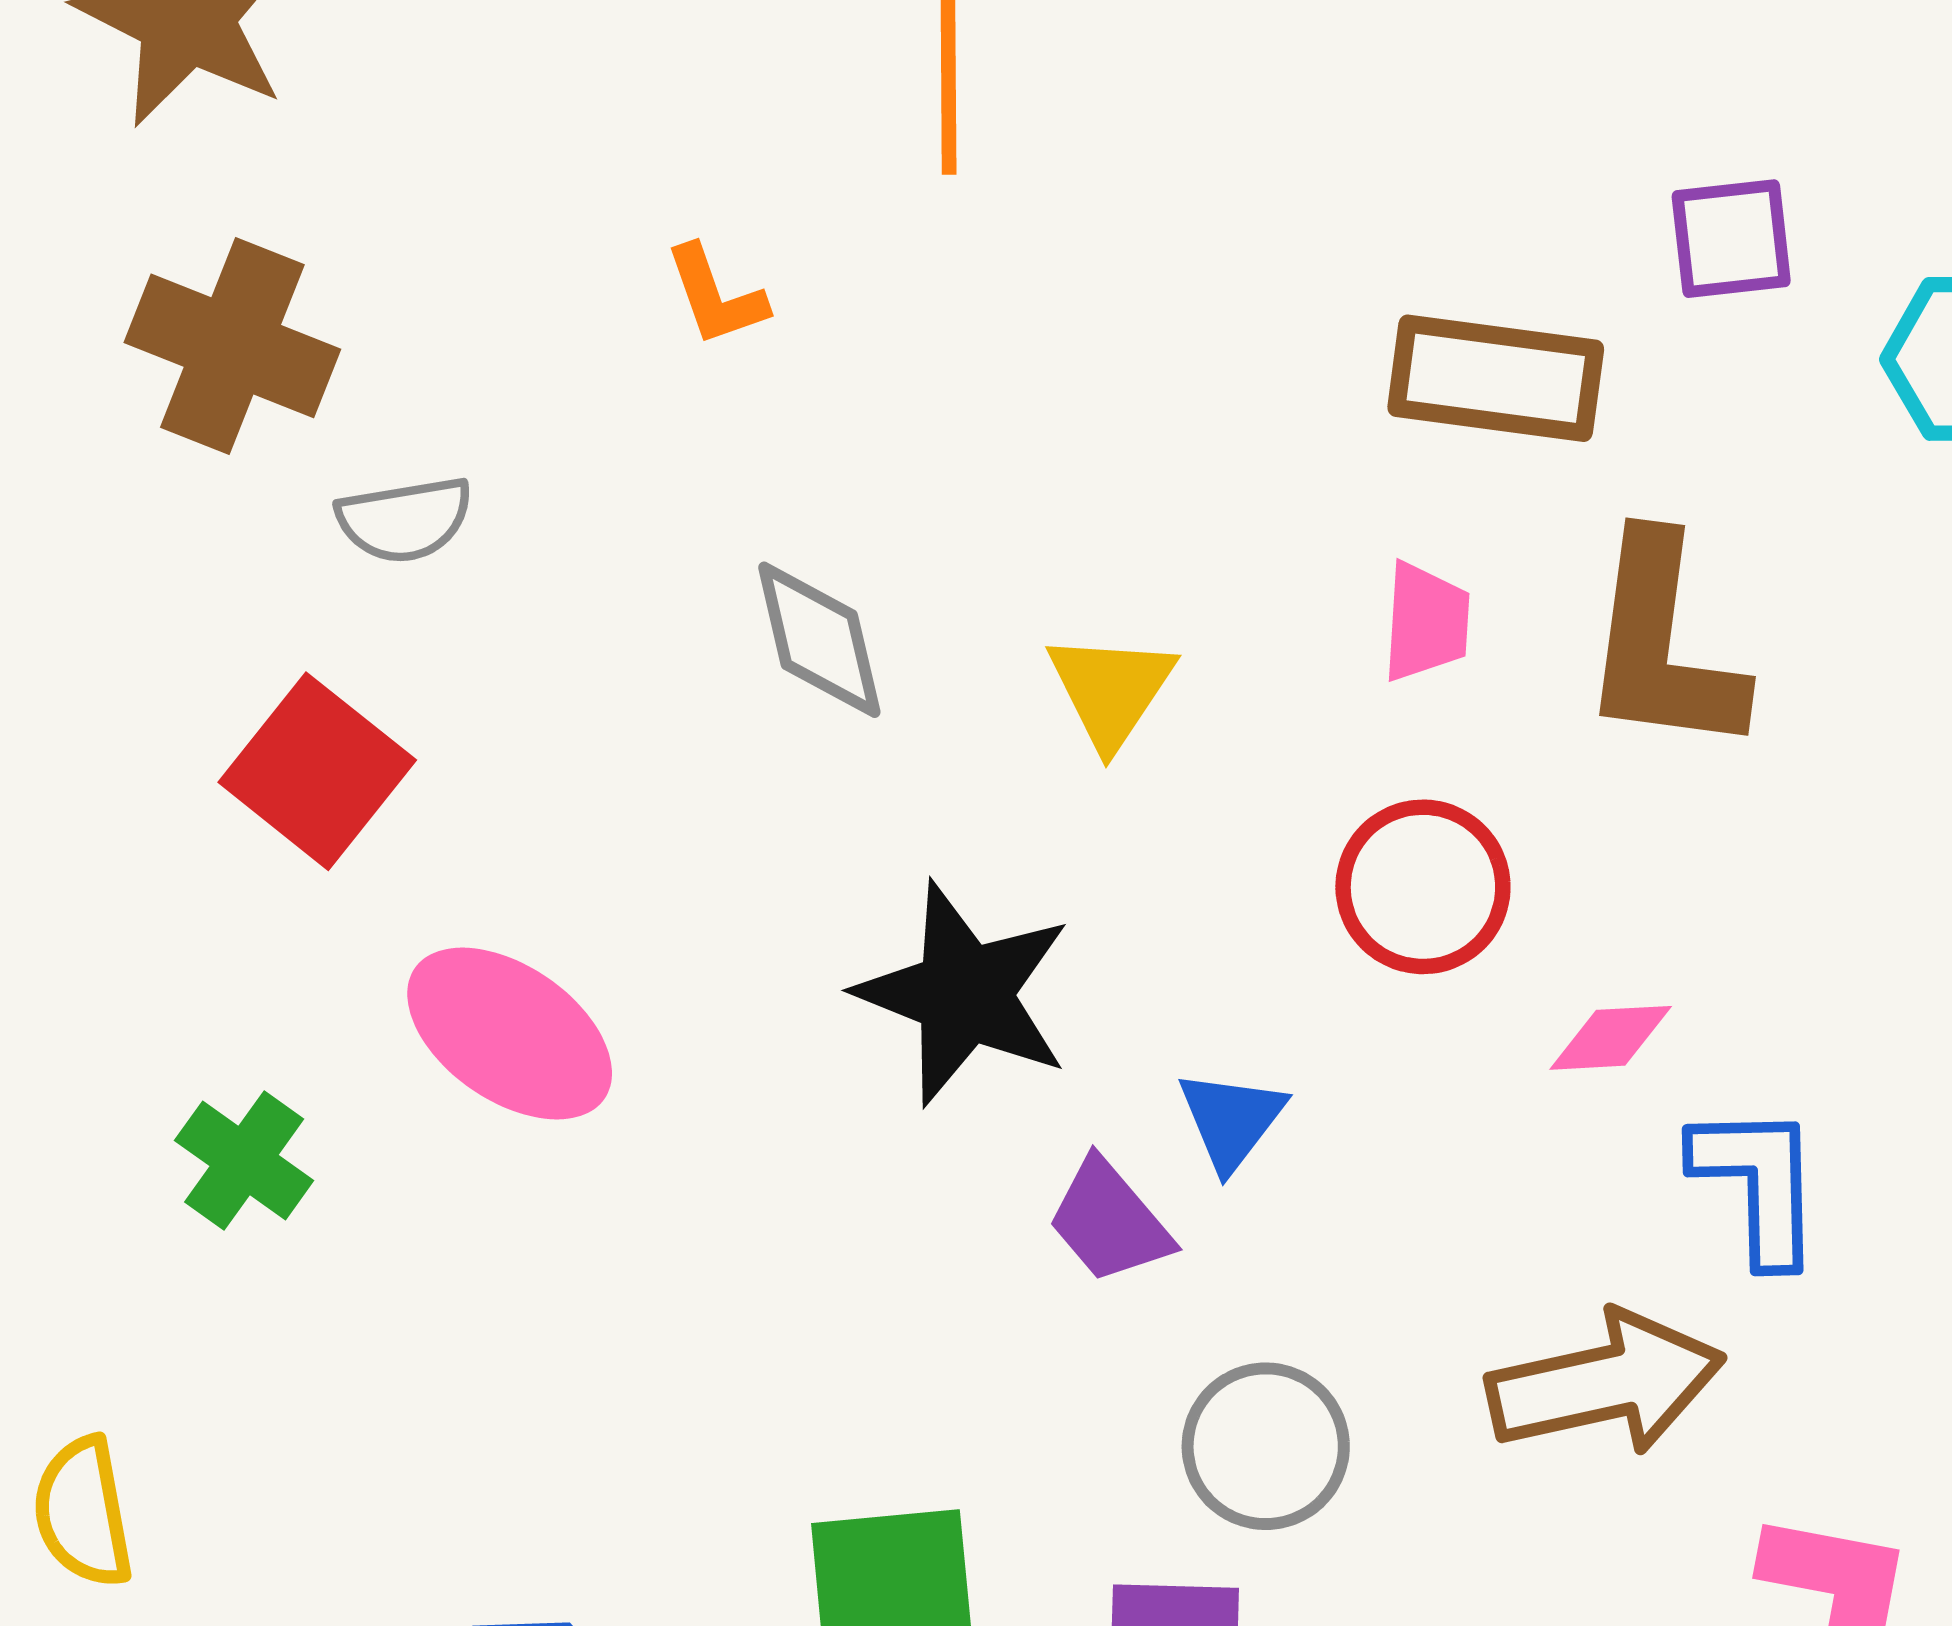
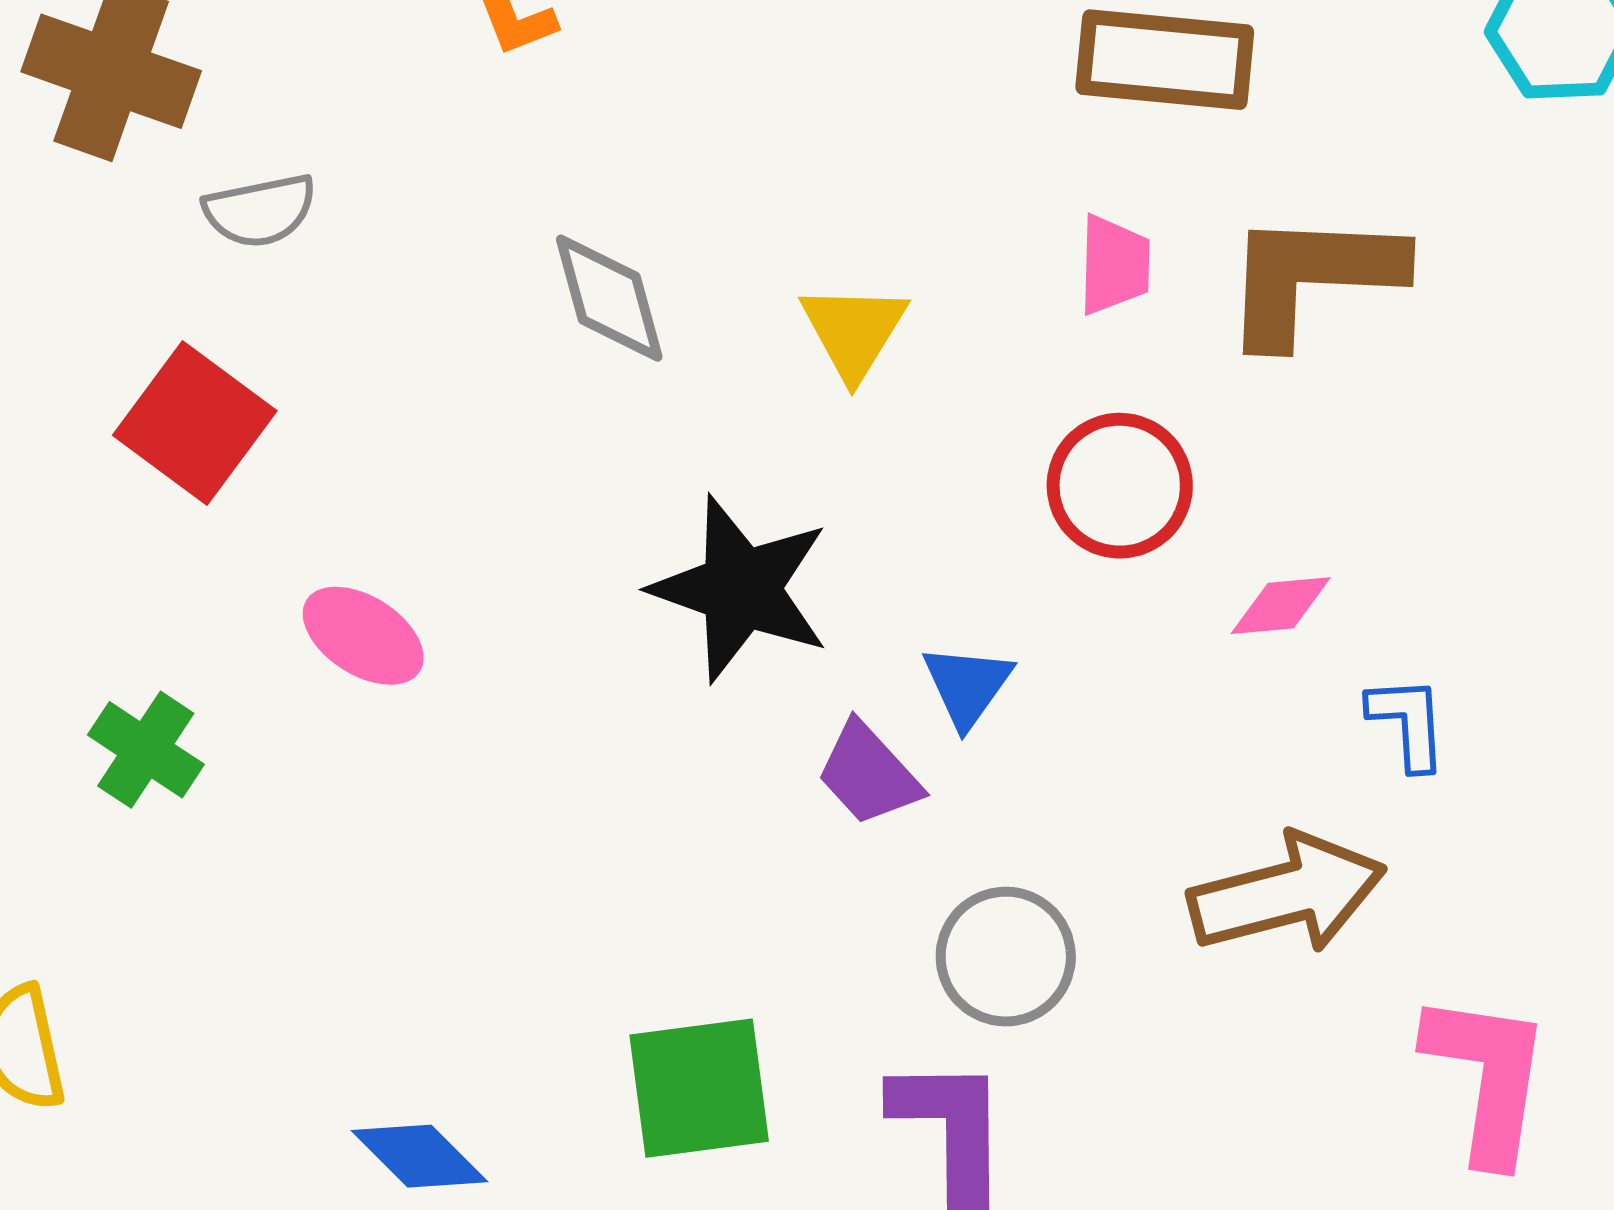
brown L-shape: (1662, 645) -> (1312, 277), turned 87
pink ellipse: (510, 1034) -> (363, 636), size x0.7
blue L-shape: (1758, 1184) -> (1408, 723), size x0.7

